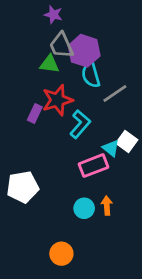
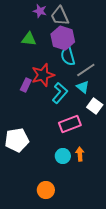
gray trapezoid: (61, 45) -> (60, 16), moved
green triangle: (49, 64) -> (29, 39), moved
cyan triangle: (111, 148) -> (83, 87), moved

